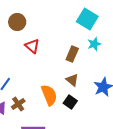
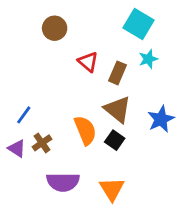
brown circle: (17, 22) -> (55, 28), moved
red triangle: (32, 46) -> (88, 62), moved
brown triangle: (72, 80) -> (118, 109), size x1.5

